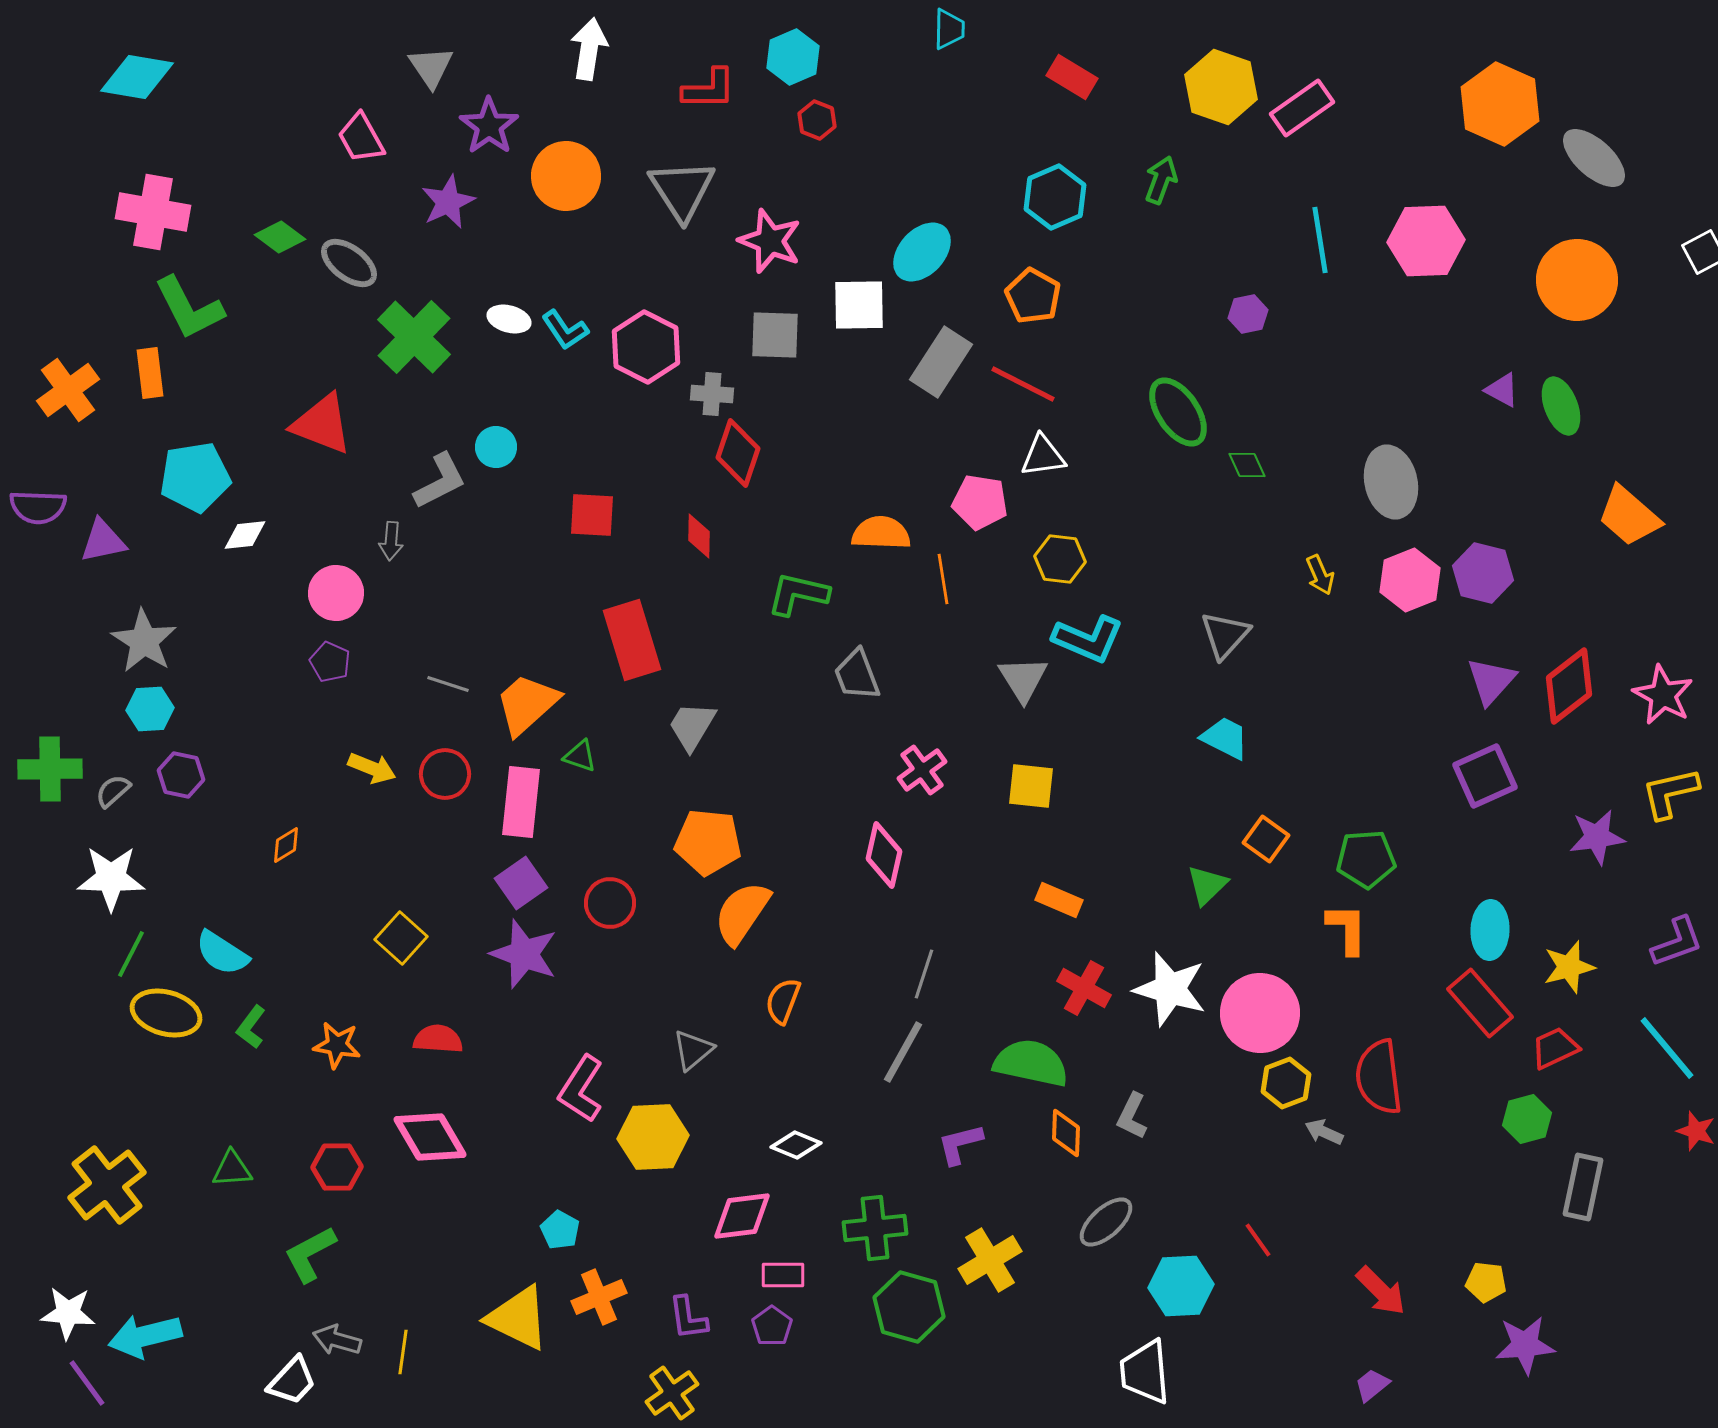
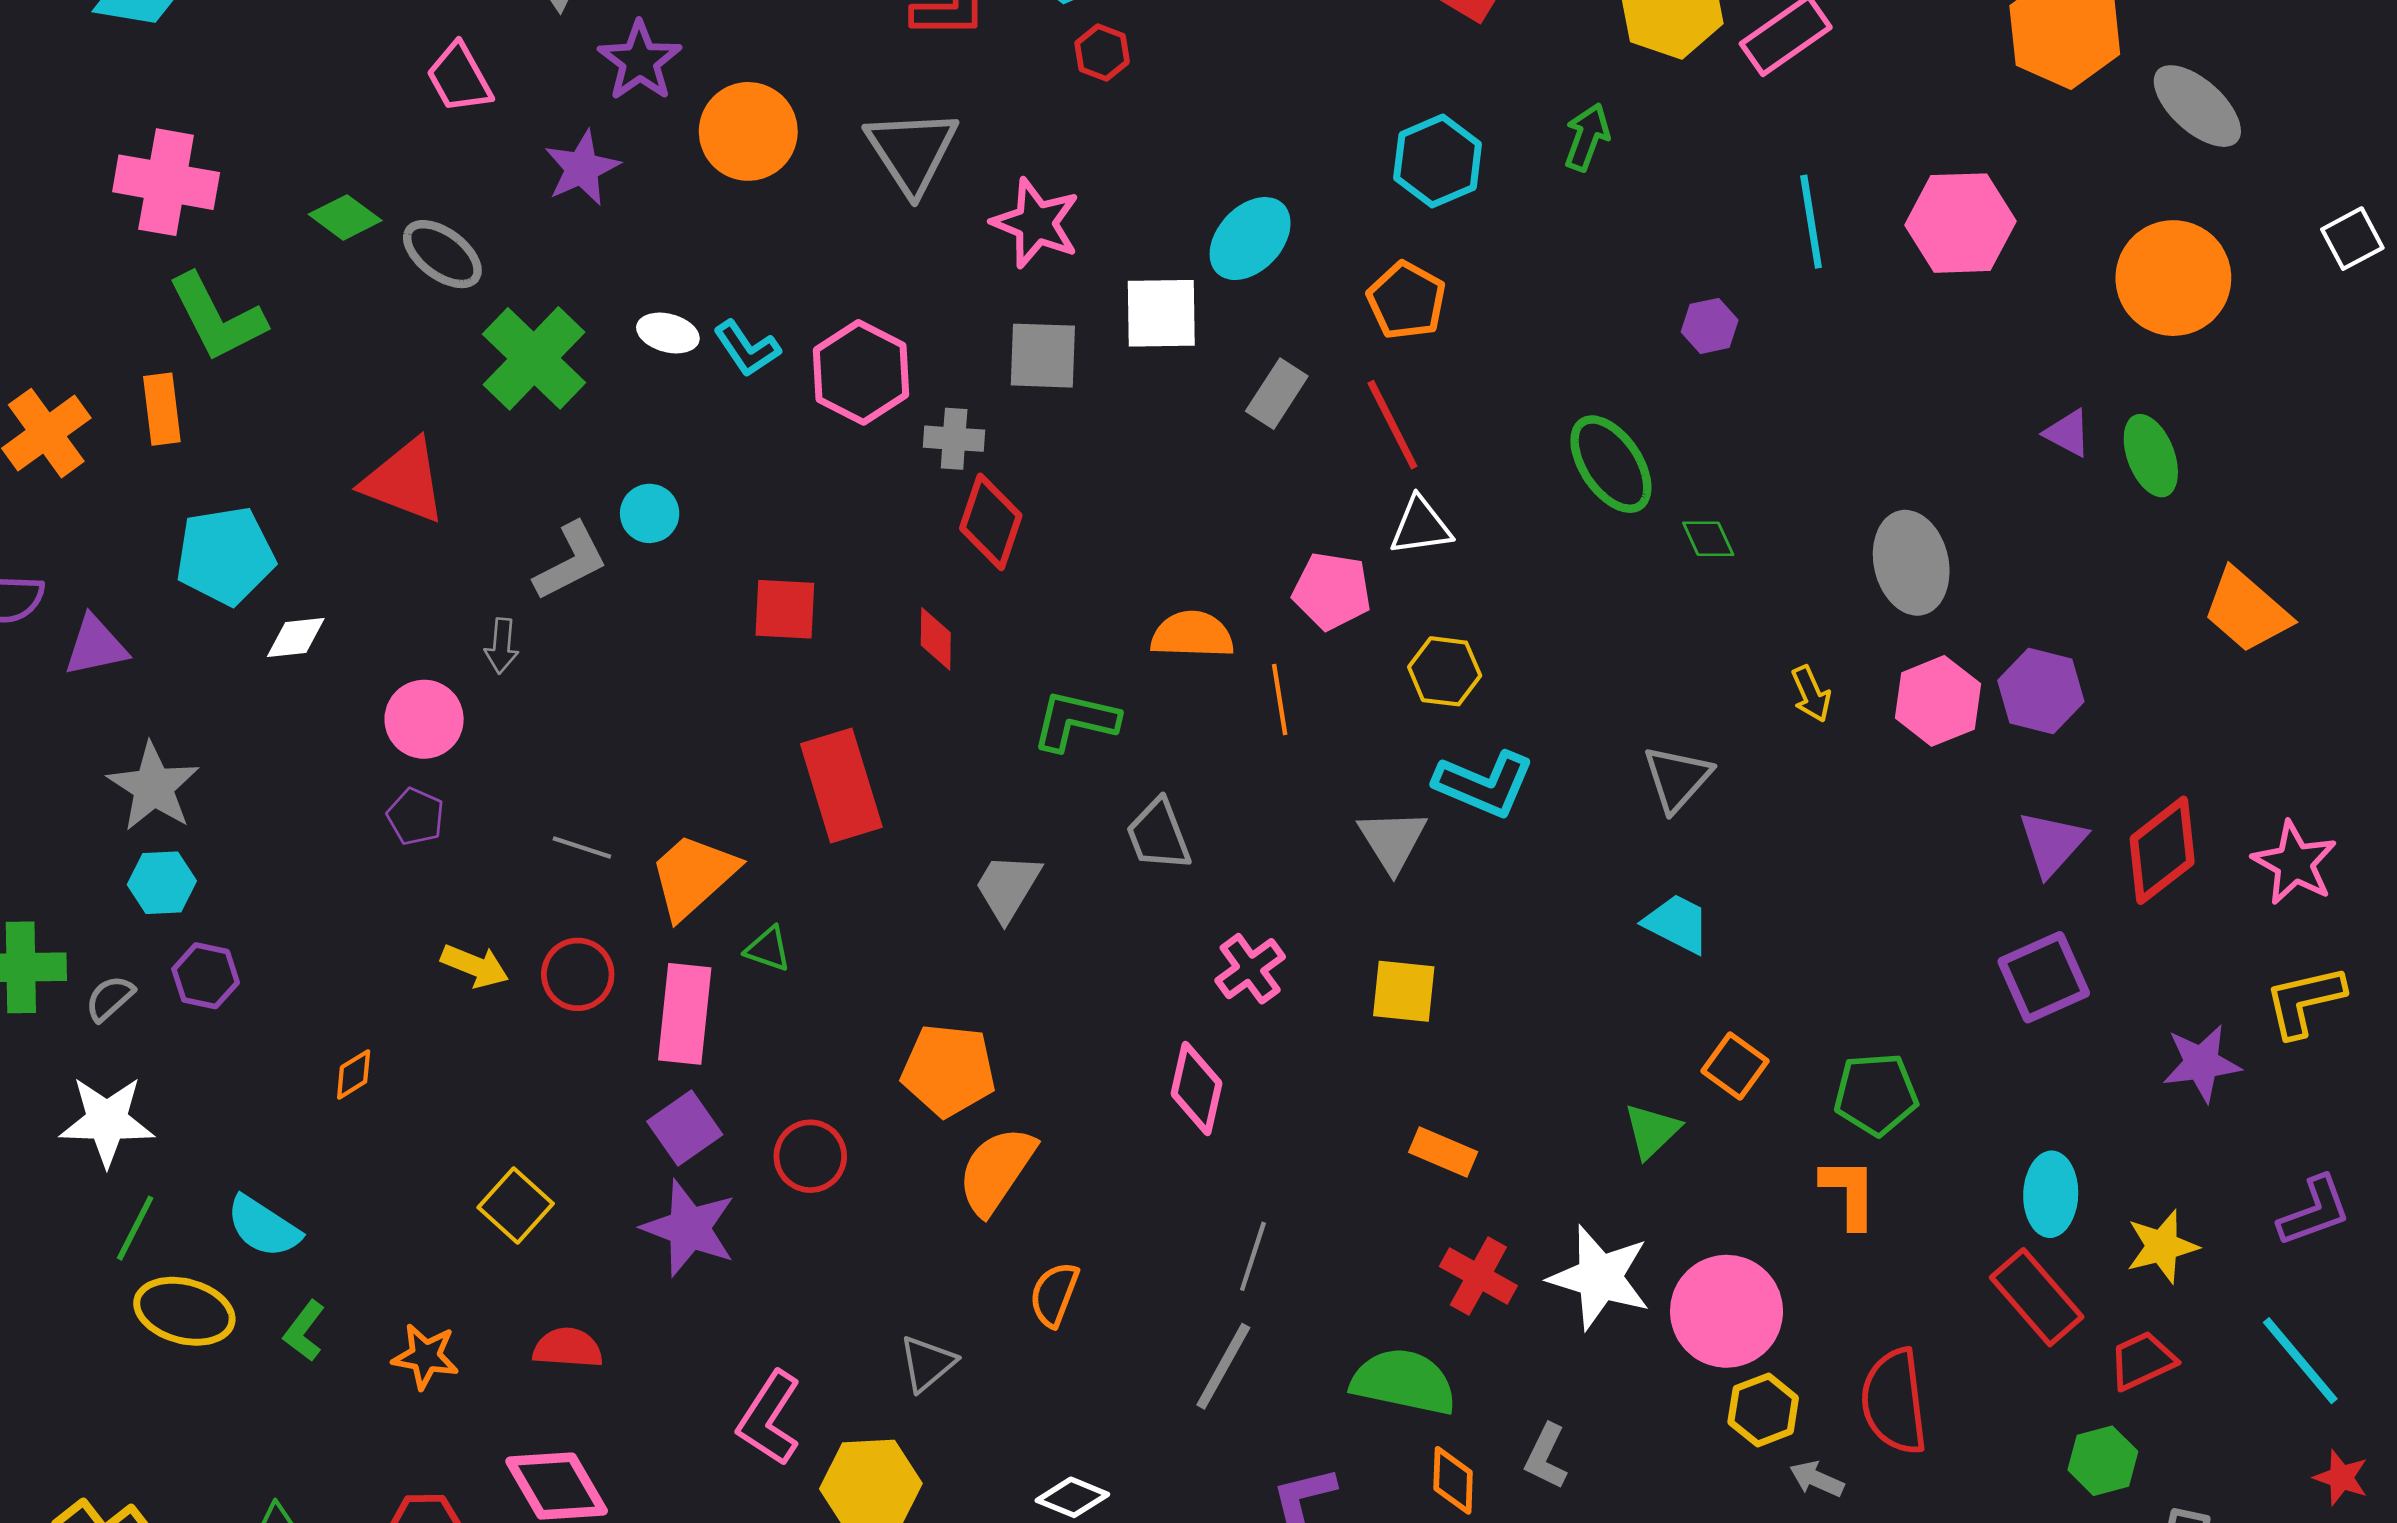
gray rectangle: (941, 362) -> (1277, 394), size x0.7
red line: (1023, 384) -> (1392, 425), turned 36
gray trapezoid: (692, 726) -> (1008, 887), moved

